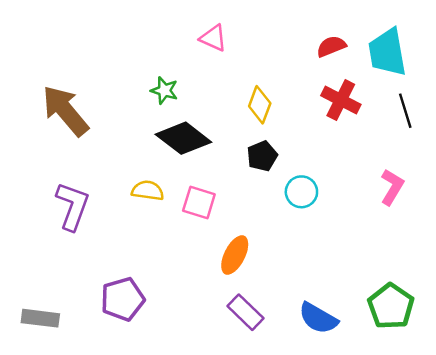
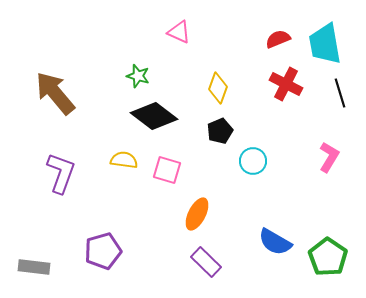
blue semicircle: (318, 318) -> (275, 242), moved

